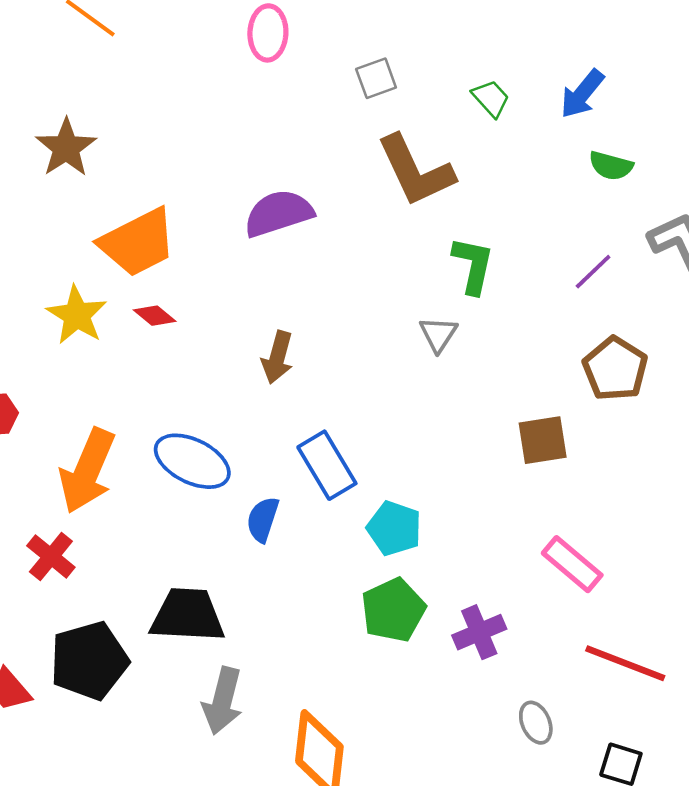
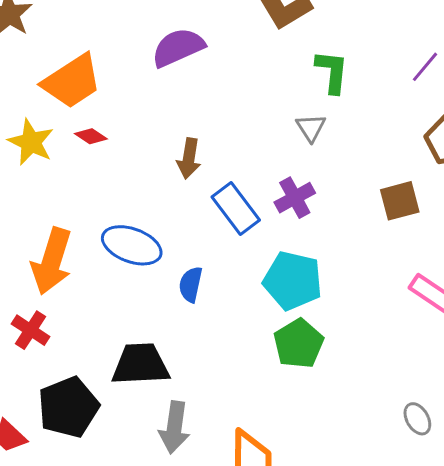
blue rectangle: (327, 465) -> (236, 209), moved
cyan pentagon: (394, 528) -> (293, 281), size x1.4
purple cross: (479, 632) -> (295, 198), moved

